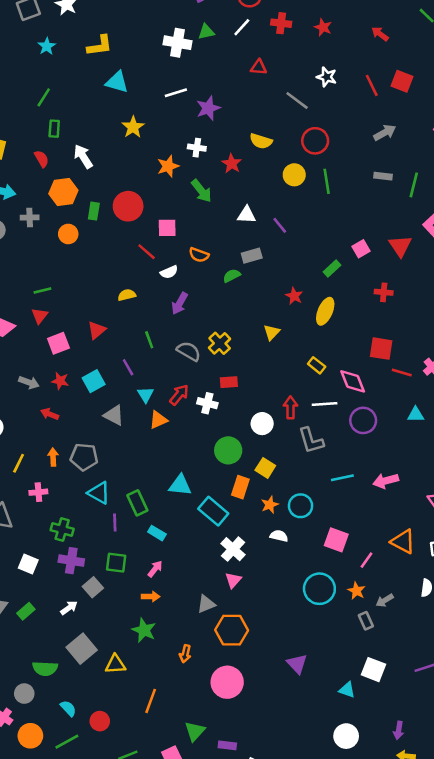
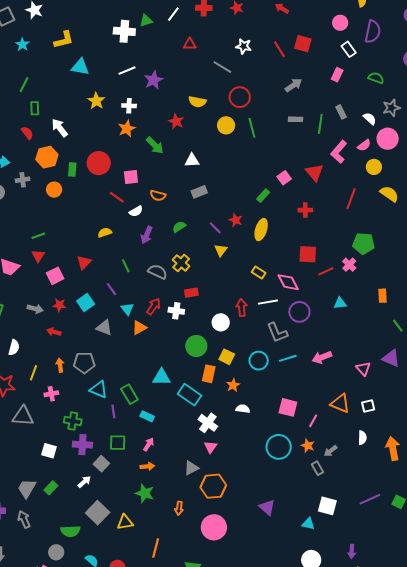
white cross: (197, 148) -> (129, 106), moved
purple line: (280, 225) -> (215, 228), moved
green semicircle: (232, 276) -> (179, 227), moved
red line: (402, 372) -> (326, 271), turned -35
gray L-shape: (311, 440) -> (277, 333), moved
cyan circle: (301, 506) -> (259, 361), moved

